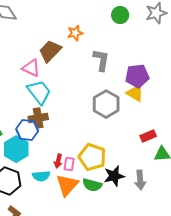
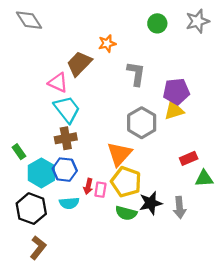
yellow triangle: (135, 93) -> (174, 110), turned -48
blue hexagon: (27, 130) -> (65, 170), moved
orange triangle: (67, 185) -> (119, 154), moved

